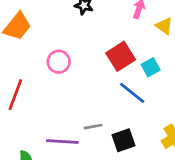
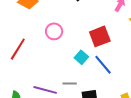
cyan square: (151, 67) -> (81, 57), moved, turned -32

